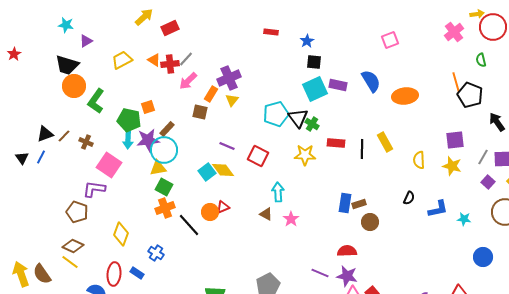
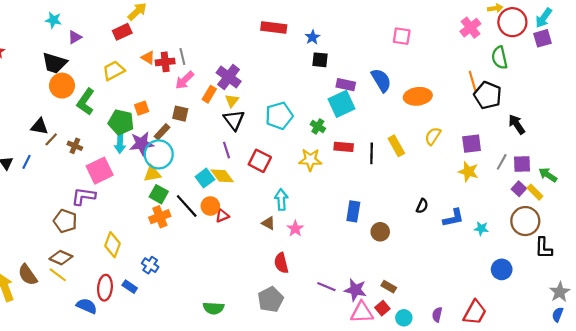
red rectangle: (170, 28) -> (122, 32), moved
red rectangle: (271, 32) -> (274, 28), size x1.6
pink square: (390, 40) -> (402, 36), turned 30
gray line: (186, 59) -> (182, 57), turned -56
yellow trapezoid: (122, 60) -> (114, 71), moved
green semicircle: (481, 60) -> (500, 58), size x1.5
purple cross: (229, 78) -> (229, 77), turned -30
cyan square: (315, 89) -> (341, 104), moved
brown square: (200, 112) -> (180, 114), moved
black triangle: (298, 118) -> (234, 120), moved
black triangle: (45, 134) -> (39, 126), moved, turned 30
purple line: (227, 146) -> (226, 150), turned 49
yellow semicircle: (419, 160) -> (433, 136), moved, turned 36
pink square: (109, 165) -> (100, 171), turned 30
purple square: (488, 182) -> (519, 189), moved
brown rectangle: (359, 204) -> (389, 287), moved, turned 48
orange circle: (210, 212) -> (210, 206), moved
black line: (189, 225) -> (187, 206), moved
red semicircle: (347, 251) -> (281, 263), moved, turned -102
brown semicircle: (42, 274) -> (28, 275), moved

